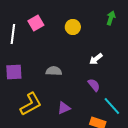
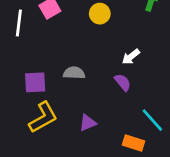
purple square: (14, 72) -> (35, 82), moved
purple semicircle: (94, 85) -> (123, 82), moved

